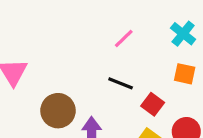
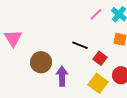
pink line: (124, 38) -> (96, 14), moved

